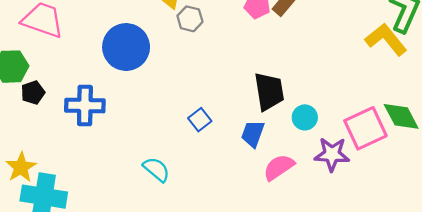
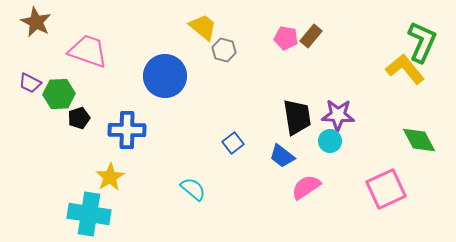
pink square: (365, 128) -> (386, 189), moved
blue trapezoid: (253, 134) -> (282, 156), turned -72
purple star: (332, 154) -> (338, 115), moved
yellow star: (21, 167) -> (110, 177), moved

